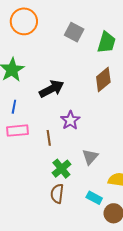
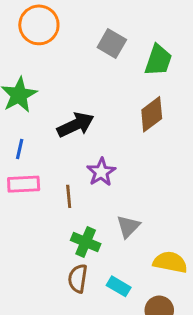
green cross: (61, 169) -> (86, 242), turned -30
cyan rectangle: (94, 198) -> (119, 286), moved

